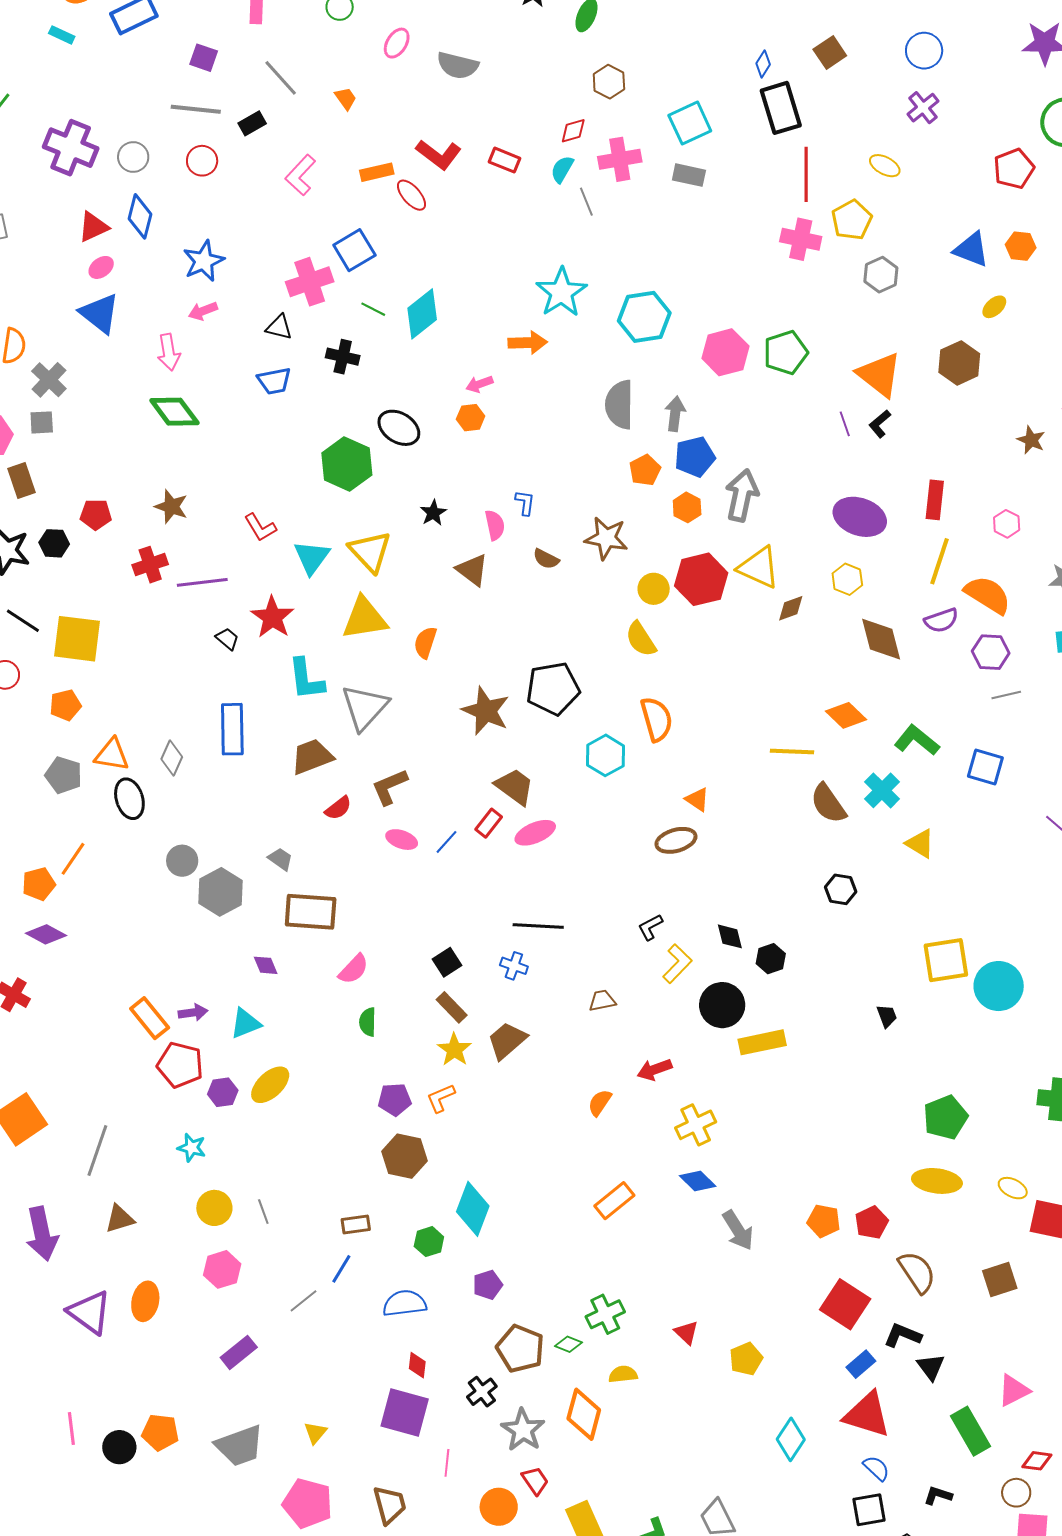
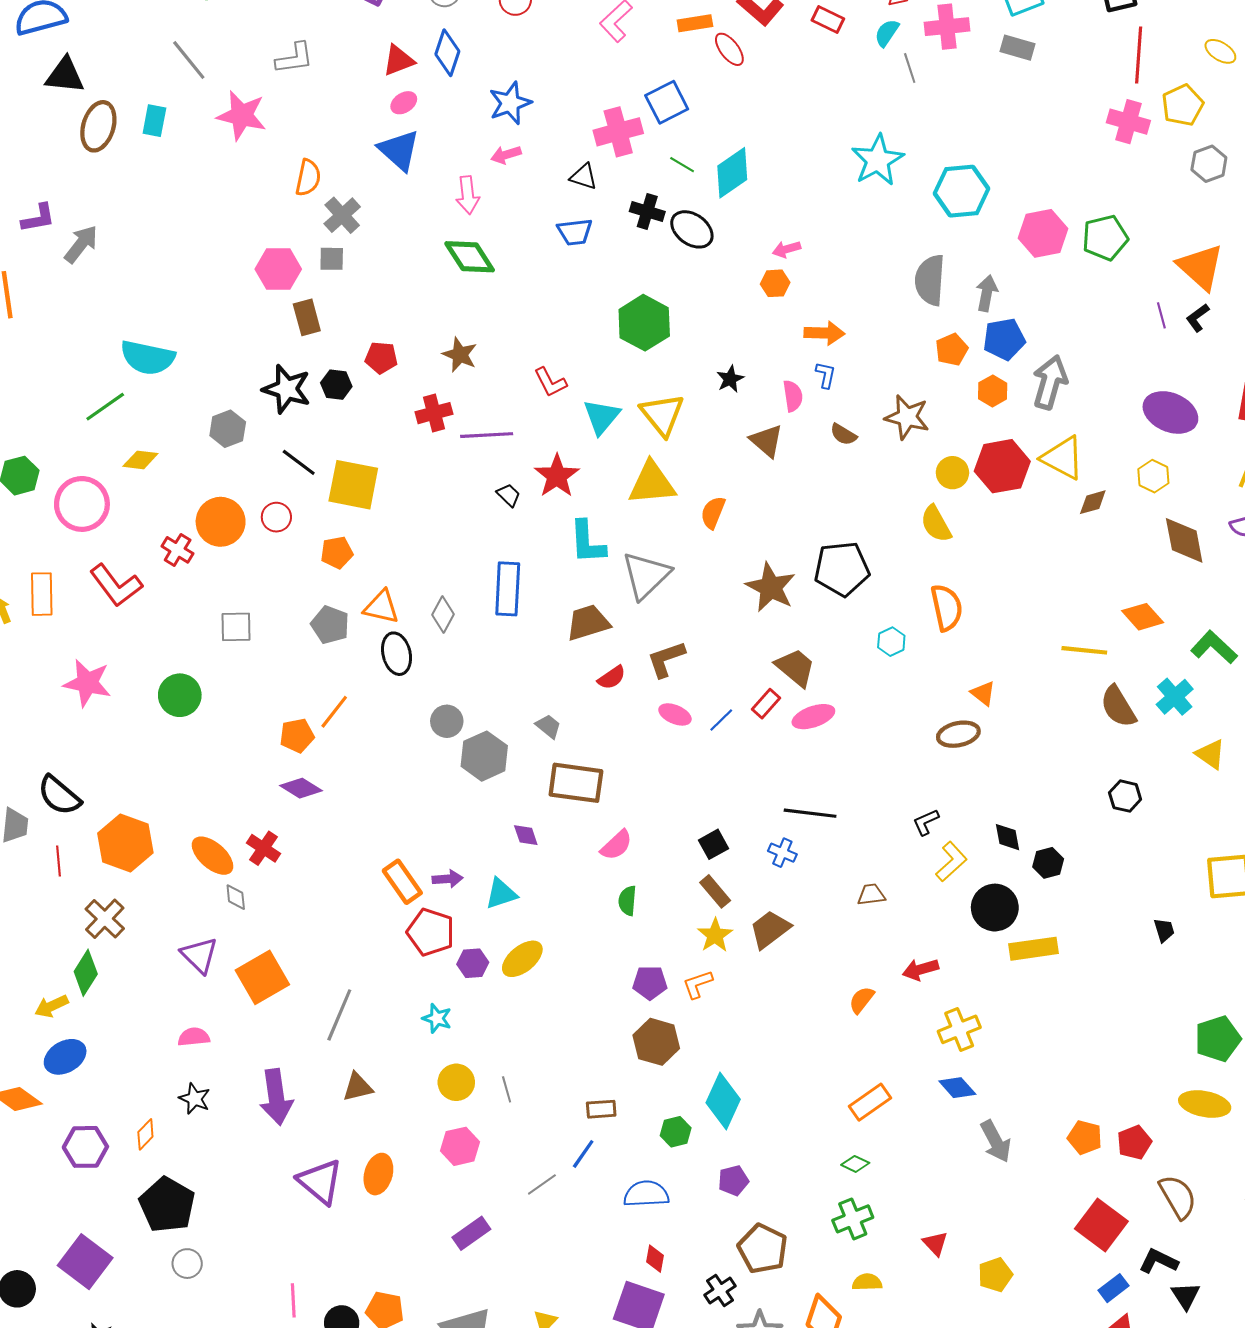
orange arrow: (528, 343) -> (824, 333), moved
black ellipse: (399, 428) -> (692, 229), moved
cyan hexagon: (605, 755) -> (891, 642), size x0.7
green diamond: (569, 1344) -> (855, 1164), moved

